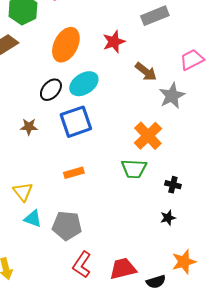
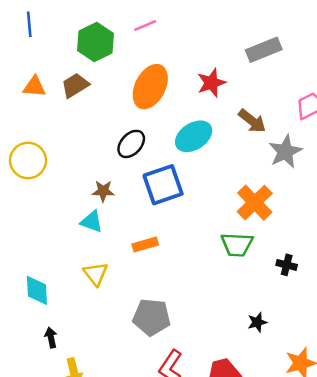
cyan ellipse: (84, 84) -> (194, 136), moved
orange rectangle: (74, 173) -> (145, 245), moved
black star: (168, 218) -> (257, 322), moved
cyan triangle: (33, 219) -> (92, 222), moved

